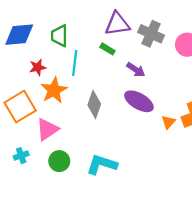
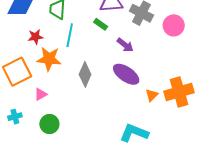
orange star: (54, 90) -> (49, 59), turned 30
pink triangle: (47, 129) -> (41, 94), size x0.6
cyan L-shape: (102, 164) -> (134, 133), moved

